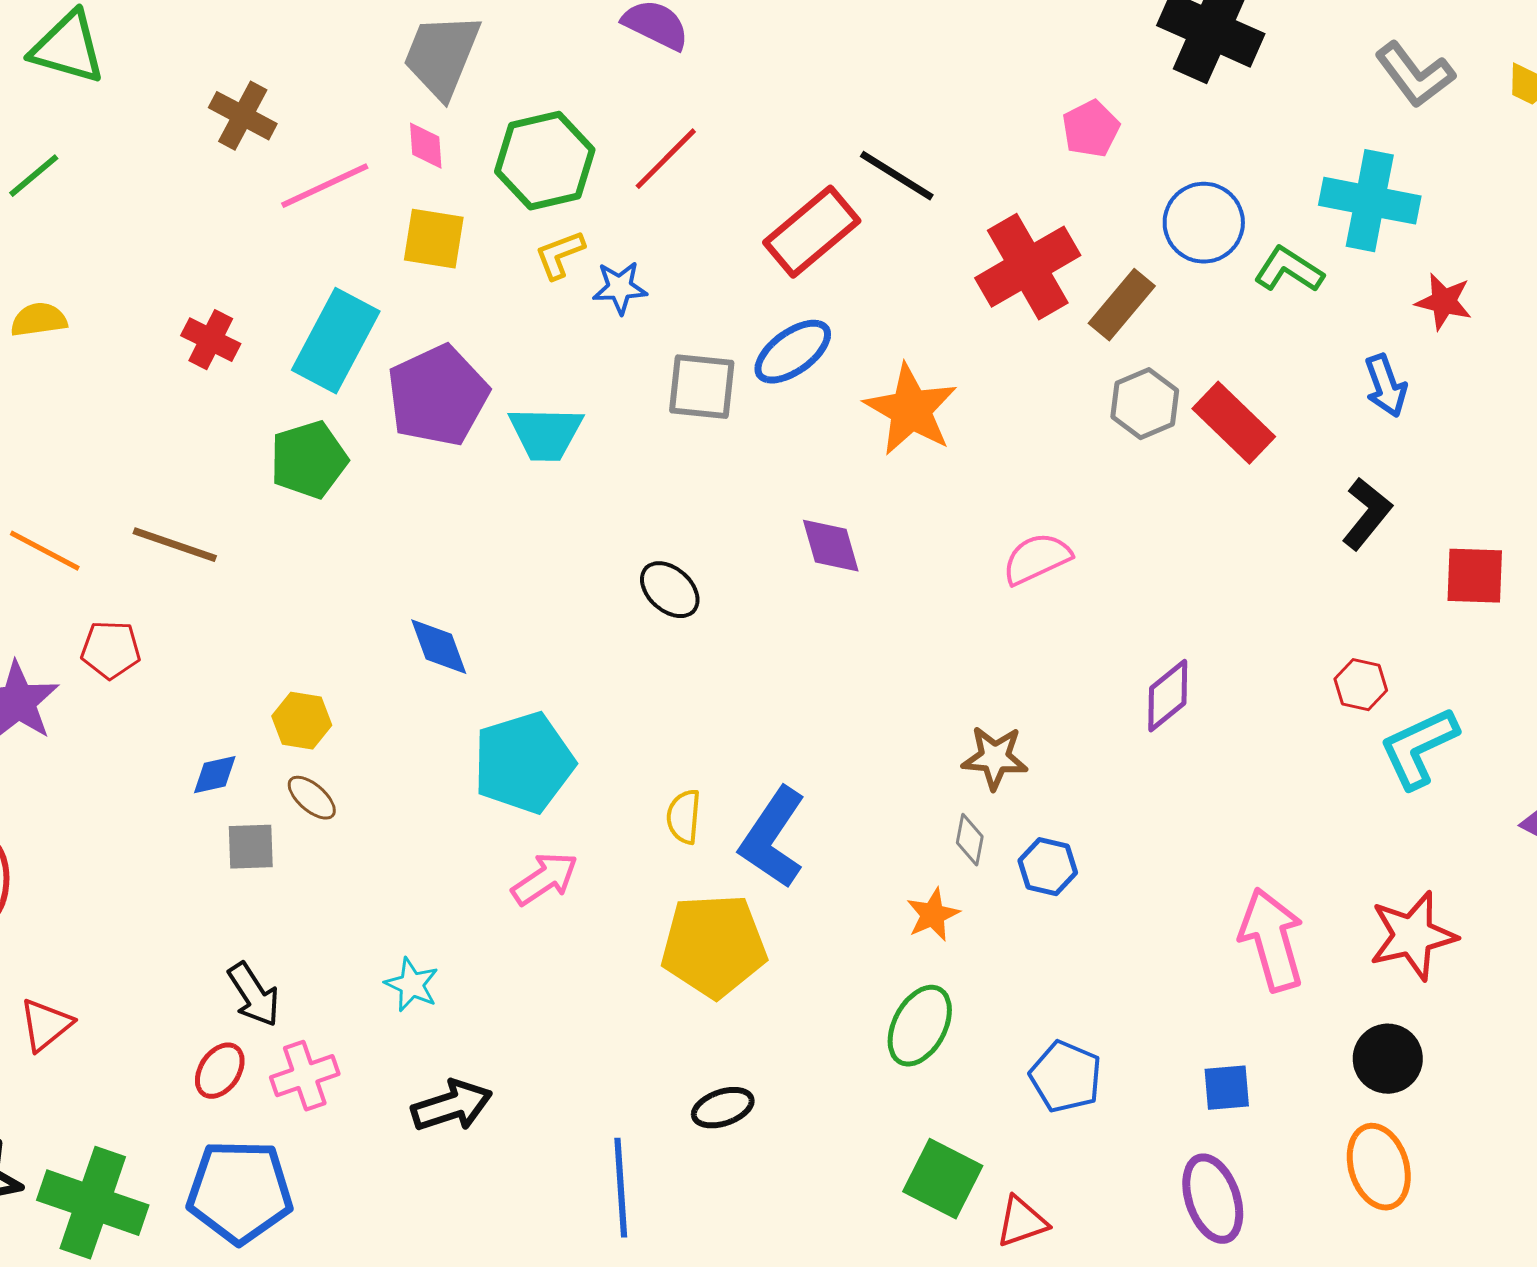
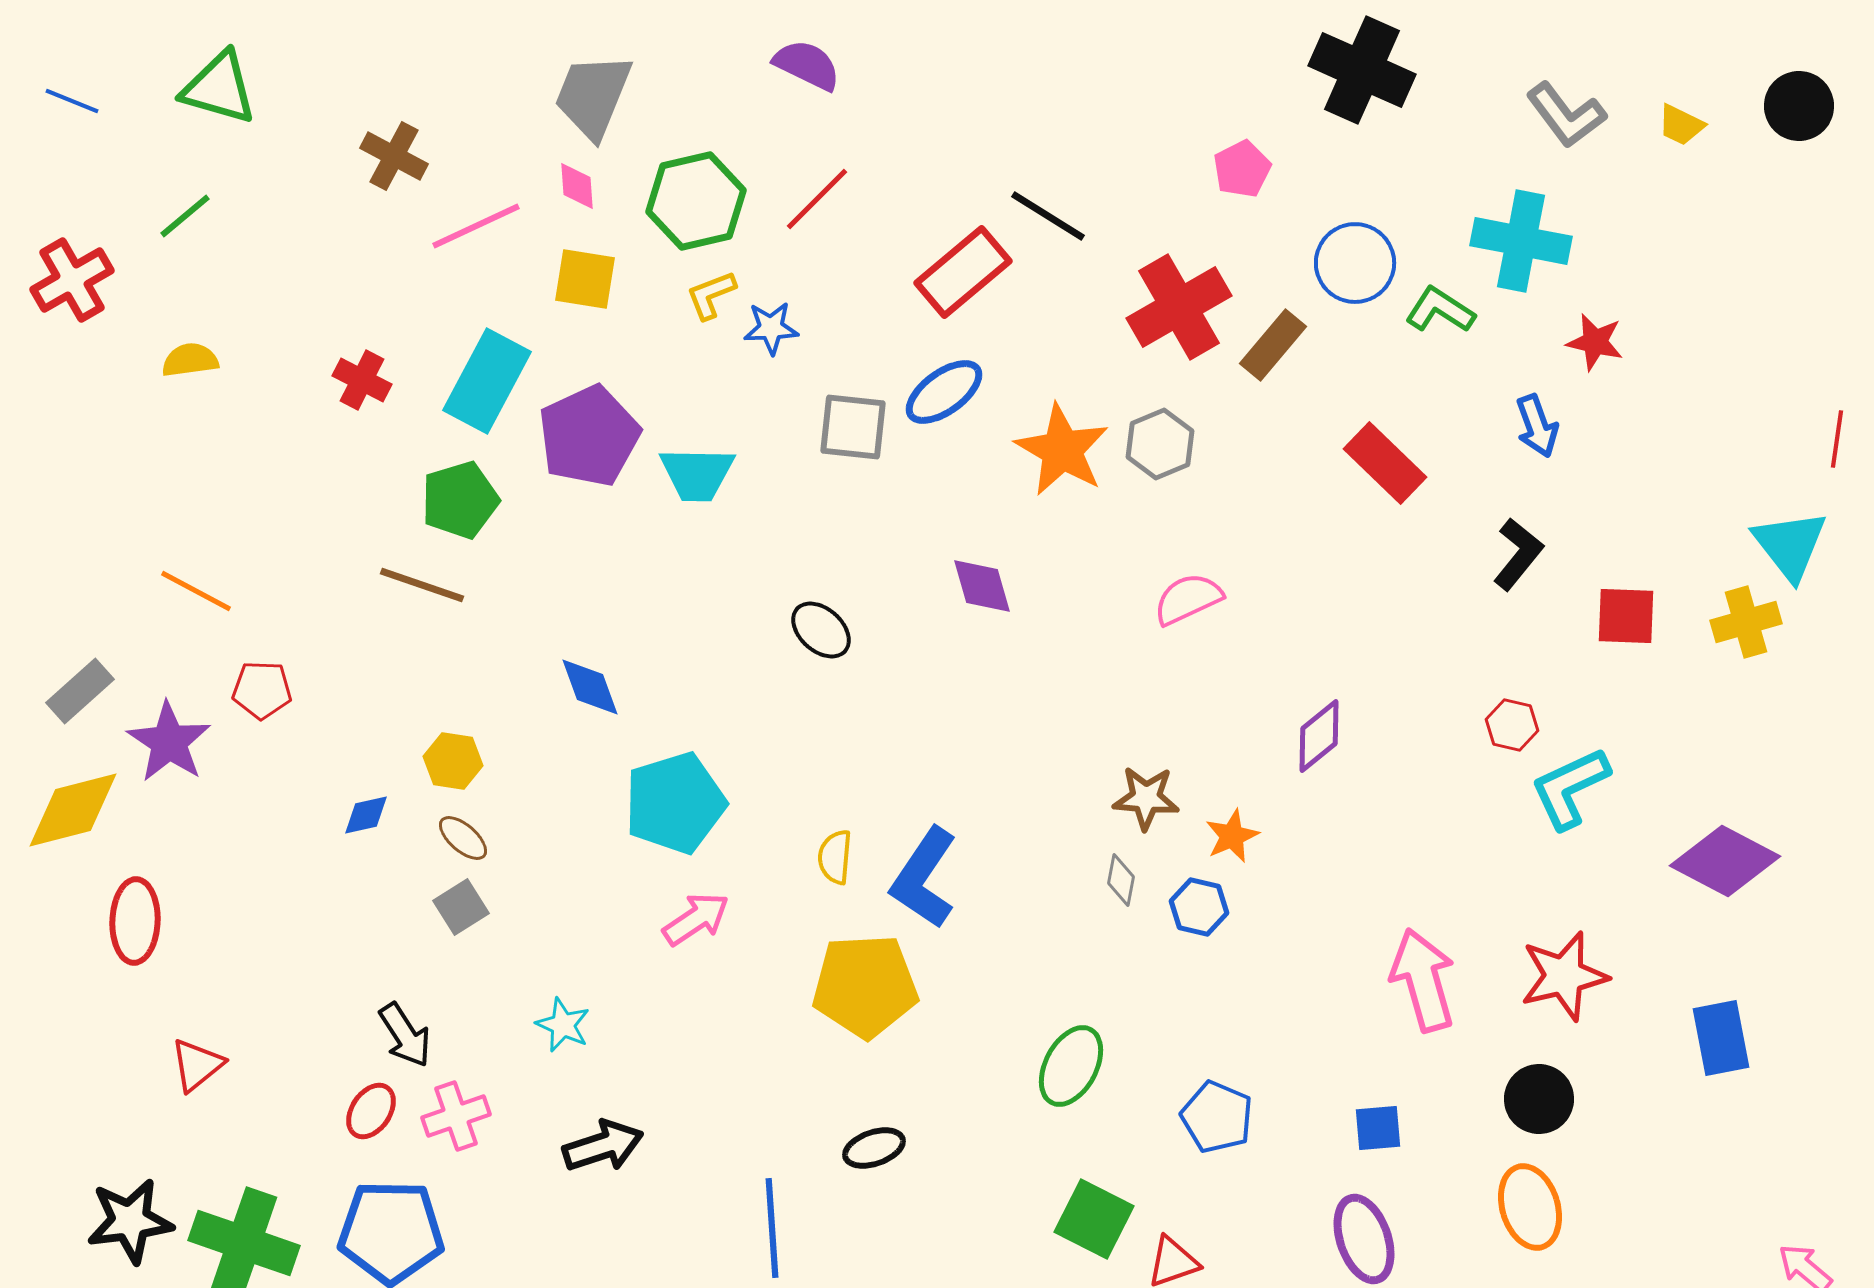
gray hexagon: (1145, 404) -> (1160, 444), moved
brown line: (175, 545) -> (422, 585), moved
gray square: (251, 847) -> (461, 907), moved, turned -30
orange star: (933, 915) -> (1232, 836), moved

